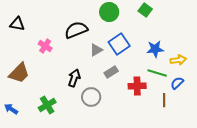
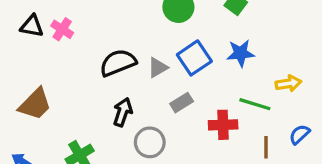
black semicircle: (76, 30) -> (118, 63), moved
pink cross: (45, 46) -> (62, 29), moved
blue star: (155, 49) -> (241, 53), moved
blue semicircle: (177, 83) -> (299, 134), moved

